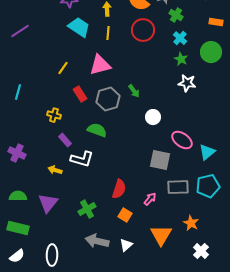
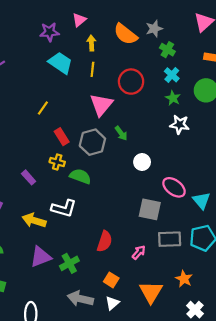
red circle: (143, 30) -> (131, 82), moved
pink triangle: (100, 65) -> (101, 105), moved, turned -35
yellow cross: (54, 115) -> (57, 162), moved
purple rectangle: (65, 140) -> (29, 177), moved
cyan triangle: (207, 152) -> (202, 201), turned -30
yellow arrow: (55, 170) -> (34, 220), size x1.5
purple triangle: (48, 203) -> (41, 257), moved, turned 30
orange square: (125, 215) -> (111, 280), moved

